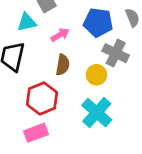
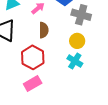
yellow circle: (96, 75) -> (77, 41), moved
cyan cross: (97, 113) -> (75, 61), size x0.7

